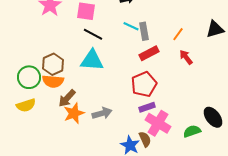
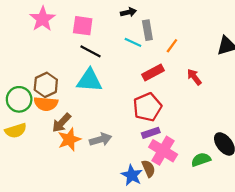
gray rectangle: (144, 31) -> (147, 30), moved
orange line: (178, 34) -> (172, 46), moved

